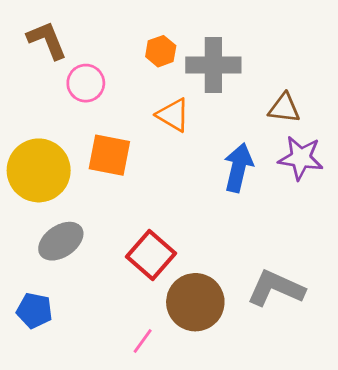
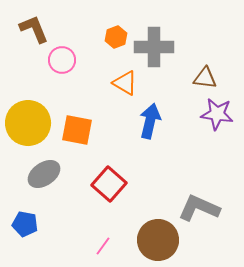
orange square: (109, 155) -> (77, 130), moved
blue arrow: (238, 168) -> (150, 121), moved
brown circle: (195, 302) -> (158, 240), moved

